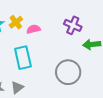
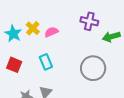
cyan rectangle: (23, 58) -> (46, 62), size x0.7

